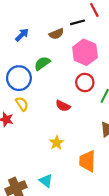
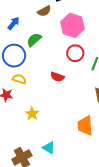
blue arrow: (22, 35) -> (14, 23), moved
yellow semicircle: (22, 104) -> (19, 79), turned -32
yellow star: (57, 143) -> (32, 114), moved

